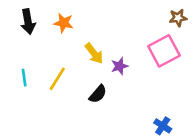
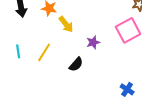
yellow arrow: (94, 53) -> (66, 24), moved

